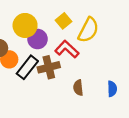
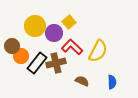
yellow semicircle: (88, 30) -> (98, 51), moved
purple circle: (37, 39) -> (54, 33), moved
brown semicircle: (78, 88) -> (82, 81), turned 120

